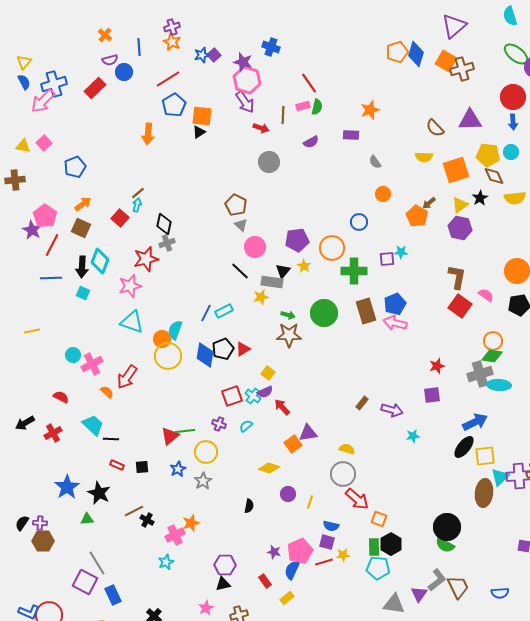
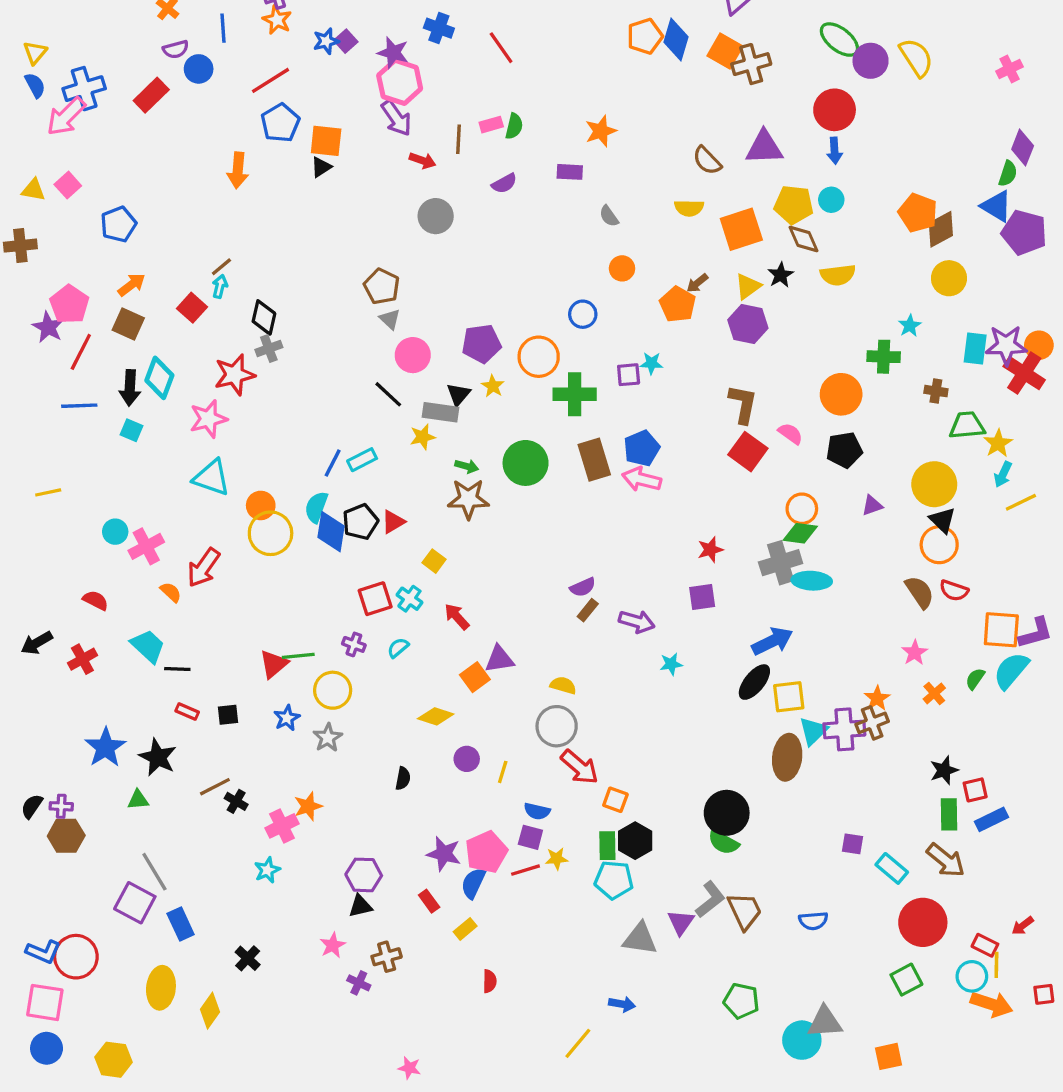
red line: (309, 83) -> (501, 48), moved
cyan semicircle: (175, 330) -> (316, 507), moved
purple semicircle: (265, 392) -> (583, 587), moved
purple star: (274, 552) -> (444, 854), size x1.5

